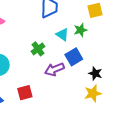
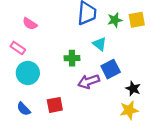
green star: (80, 30) -> (115, 20), moved
green cross: (38, 49) -> (72, 58), turned 32

